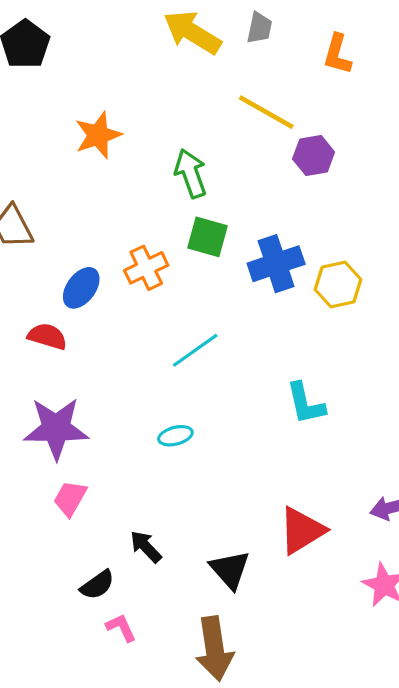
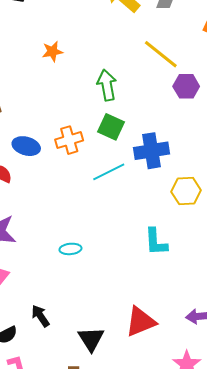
orange star: (98, 135) -> (52, 51), size x0.7
yellow hexagon: (338, 284) -> (186, 191), moved
blue ellipse: (81, 288) -> (26, 146), turned 60
cyan line: (195, 350) -> (109, 172), moved

